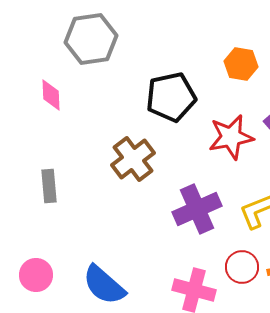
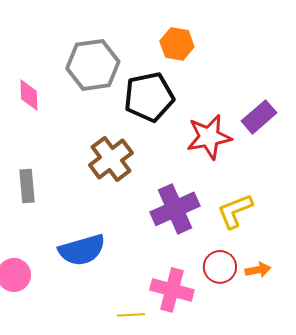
gray hexagon: (91, 39) -> (93, 65), moved
orange hexagon: (241, 64) -> (177, 44), moved
blue semicircle: (104, 285) -> (82, 250), moved, turned -57

